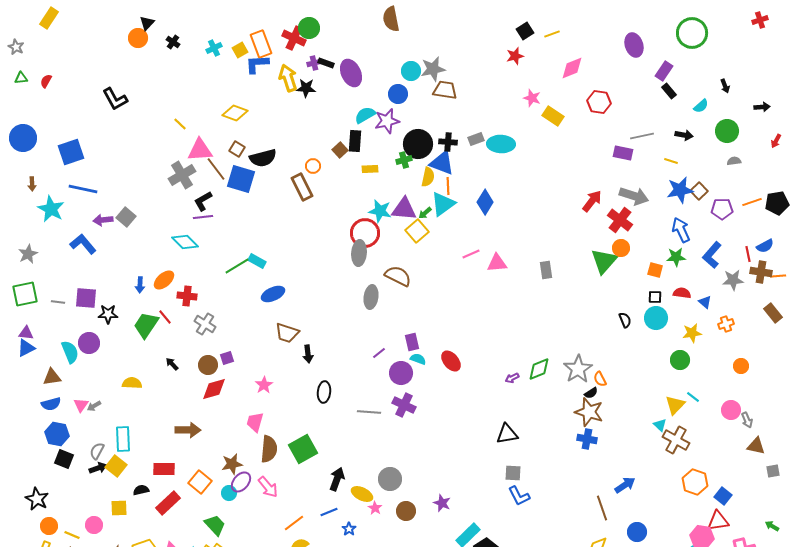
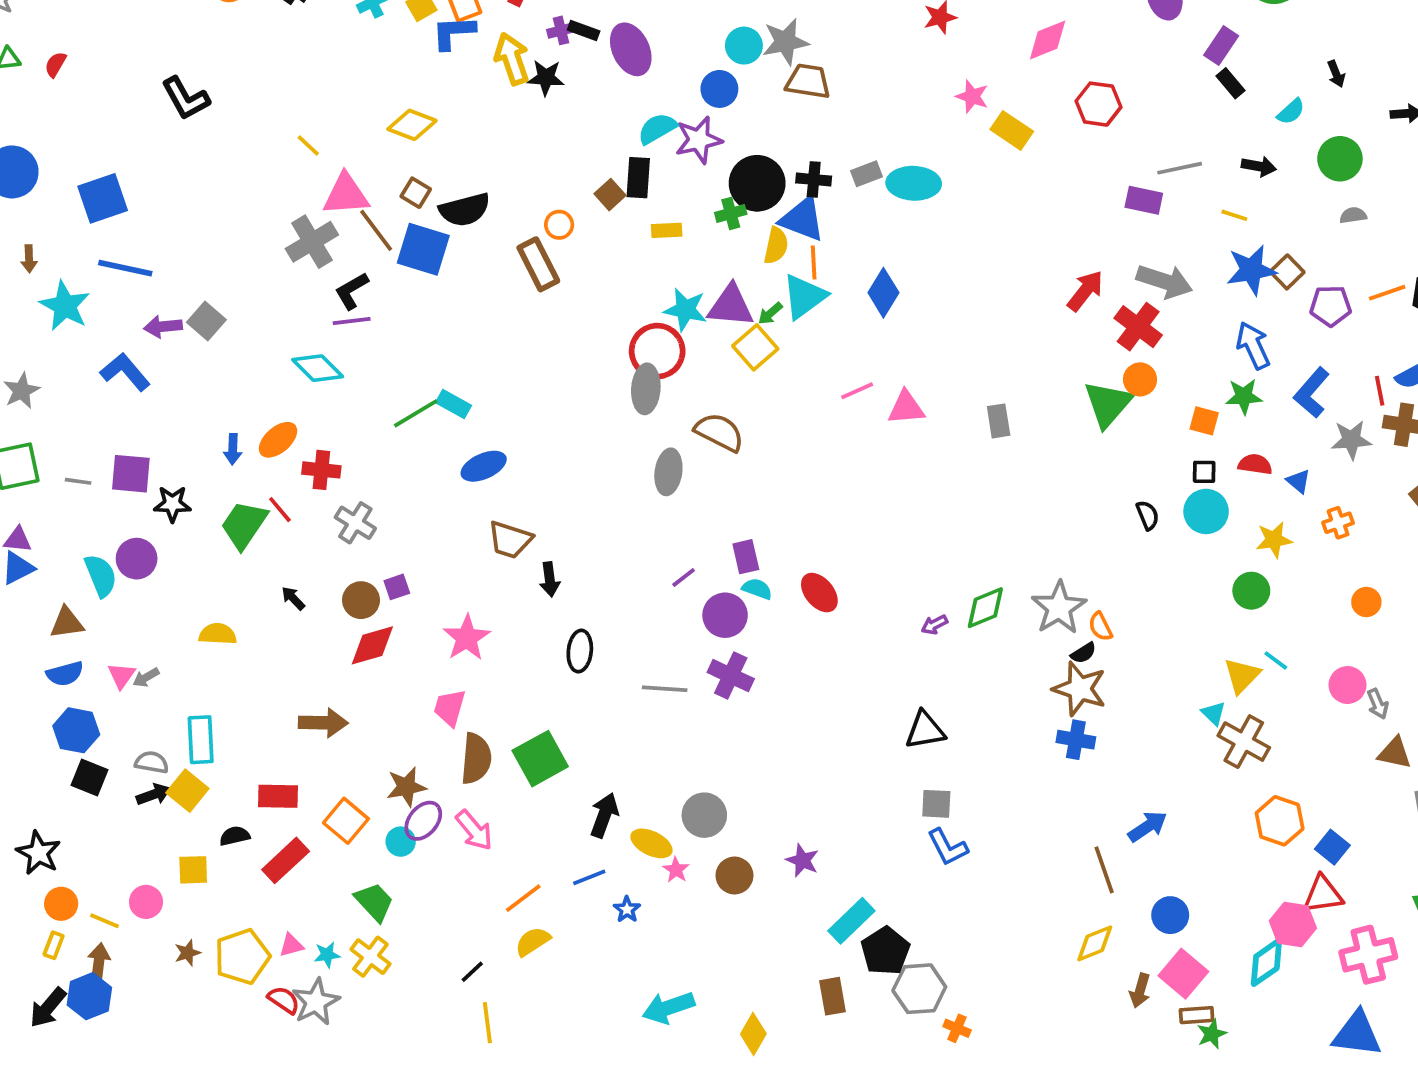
pink star: (264, 385) -> (467, 638), size x1.4
gray semicircle: (97, 451) -> (152, 762), turned 72

